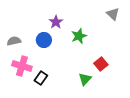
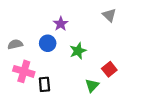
gray triangle: (113, 14) -> (109, 15), moved
green star: (79, 36) -> (78, 51), moved
black rectangle: (41, 78) -> (44, 84), turned -40

